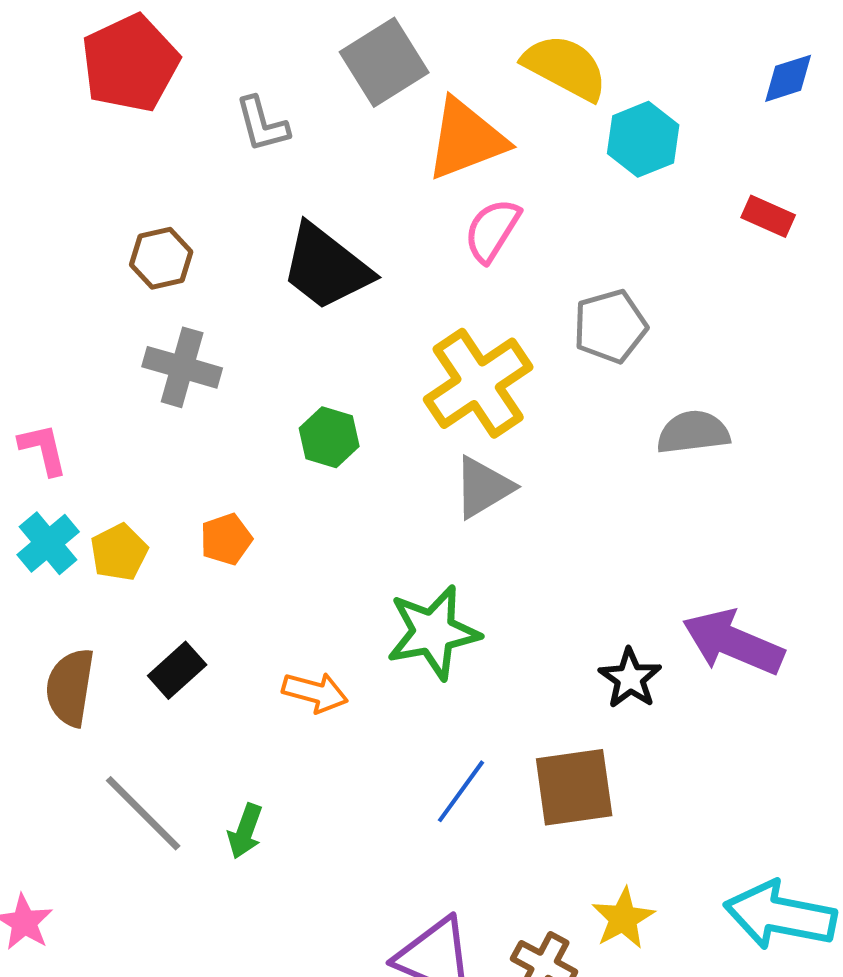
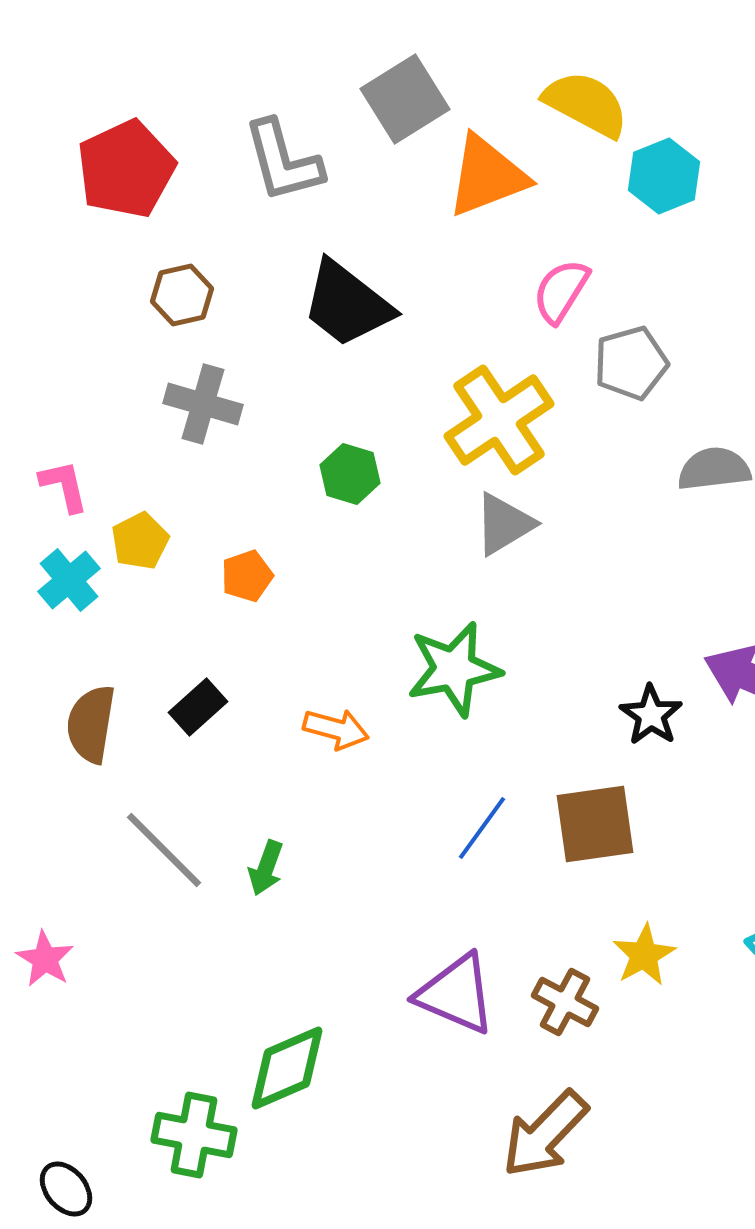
red pentagon: (130, 63) -> (126, 169), moved
gray L-shape: (262, 124) -> (283, 161), size x1.5
pink semicircle: (492, 230) -> (561, 291), moved
yellow pentagon: (119, 552) -> (140, 541), moved

